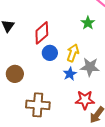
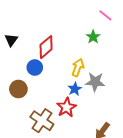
blue circle: (50, 53) -> (35, 68), moved
red star: (85, 100) -> (66, 107), moved, turned -30
brown cross: (38, 105) -> (42, 121), turned 30

